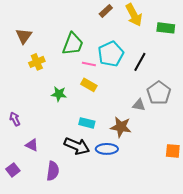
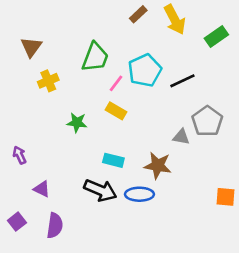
green rectangle: (166, 28) -> (216, 36), turned -42
black line: (140, 62) -> (182, 81), turned 36
pink line: (89, 64) -> (116, 83), turned -64
purple semicircle: (53, 171) -> (55, 226), moved

